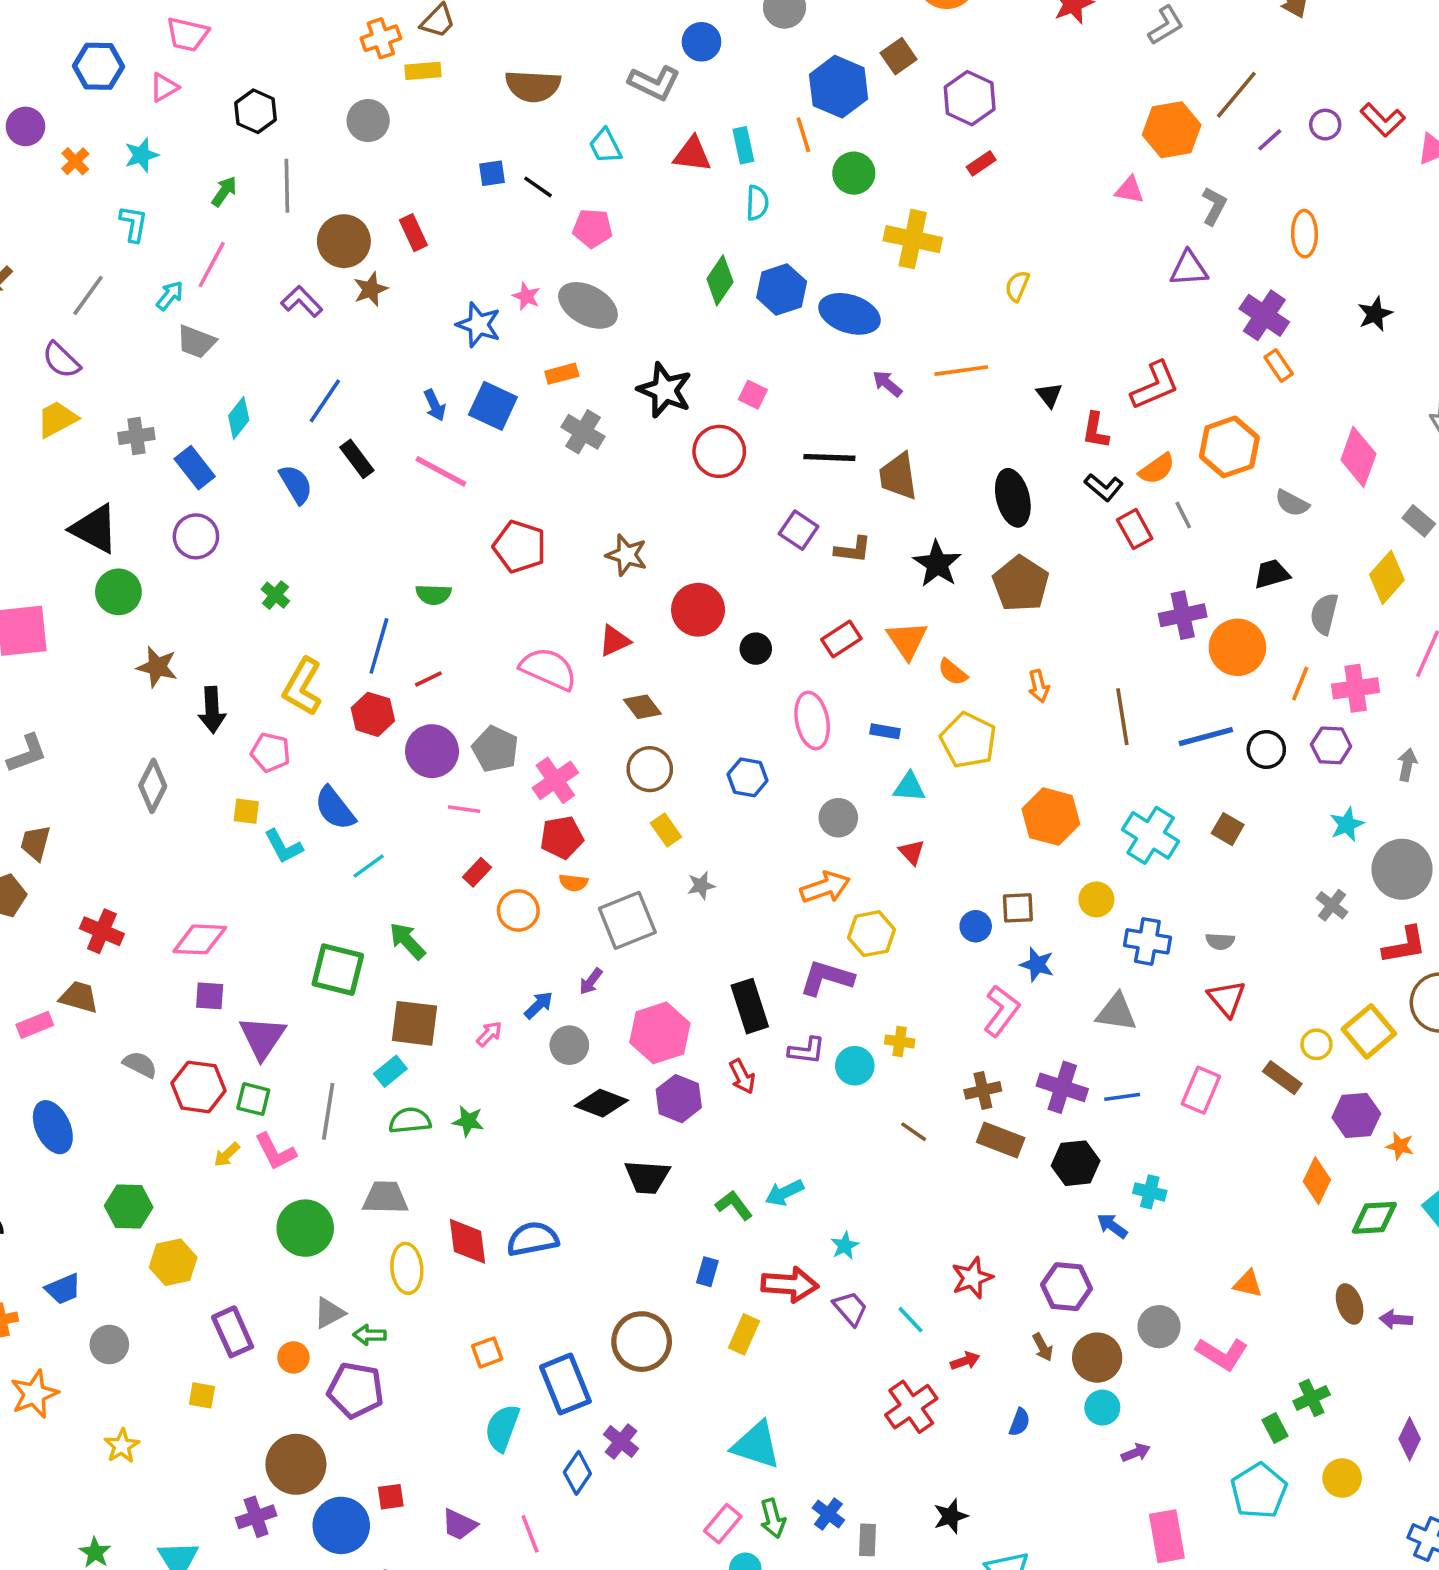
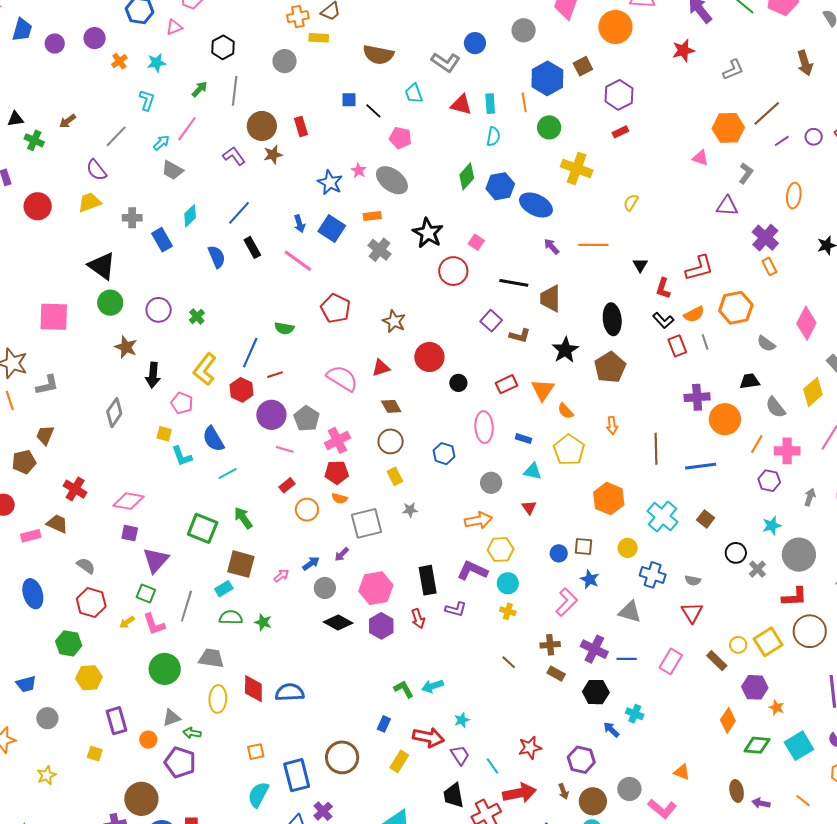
purple circle: (196, 536) -> (159, 310), moved
gray semicircle: (1324, 614) -> (776, 407), turned -60
black circle: (1266, 750) -> (736, 553), moved
cyan circle: (855, 1066) -> (508, 583), moved
red hexagon: (198, 1087) -> (91, 603), moved
brown rectangle: (1001, 1140) -> (556, 674), size x0.7
black trapezoid: (647, 1177) -> (454, 795), moved, turned 68
red arrow: (965, 1361) -> (519, 793), size x2.0

